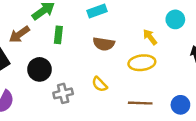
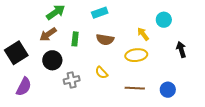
brown arrow: (19, 34) -> (48, 34), moved
green rectangle: (58, 35) -> (75, 39), moved

